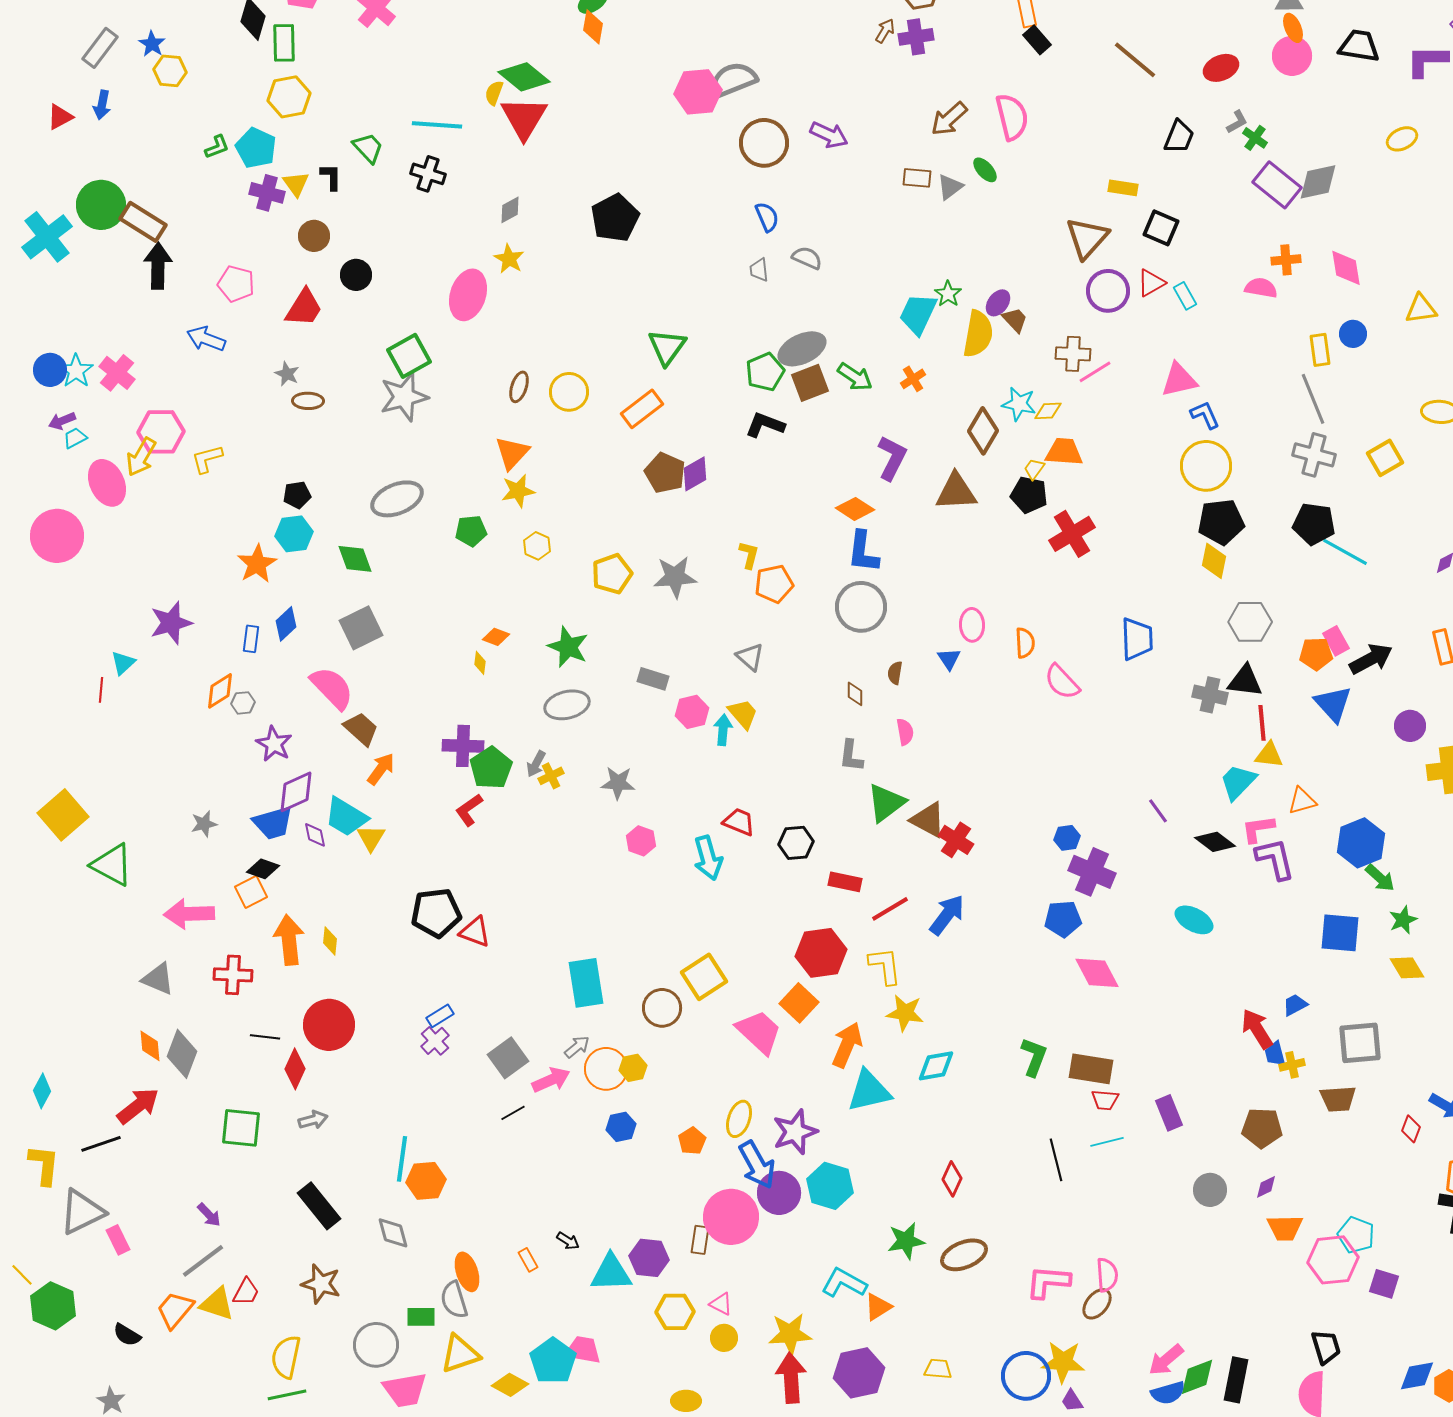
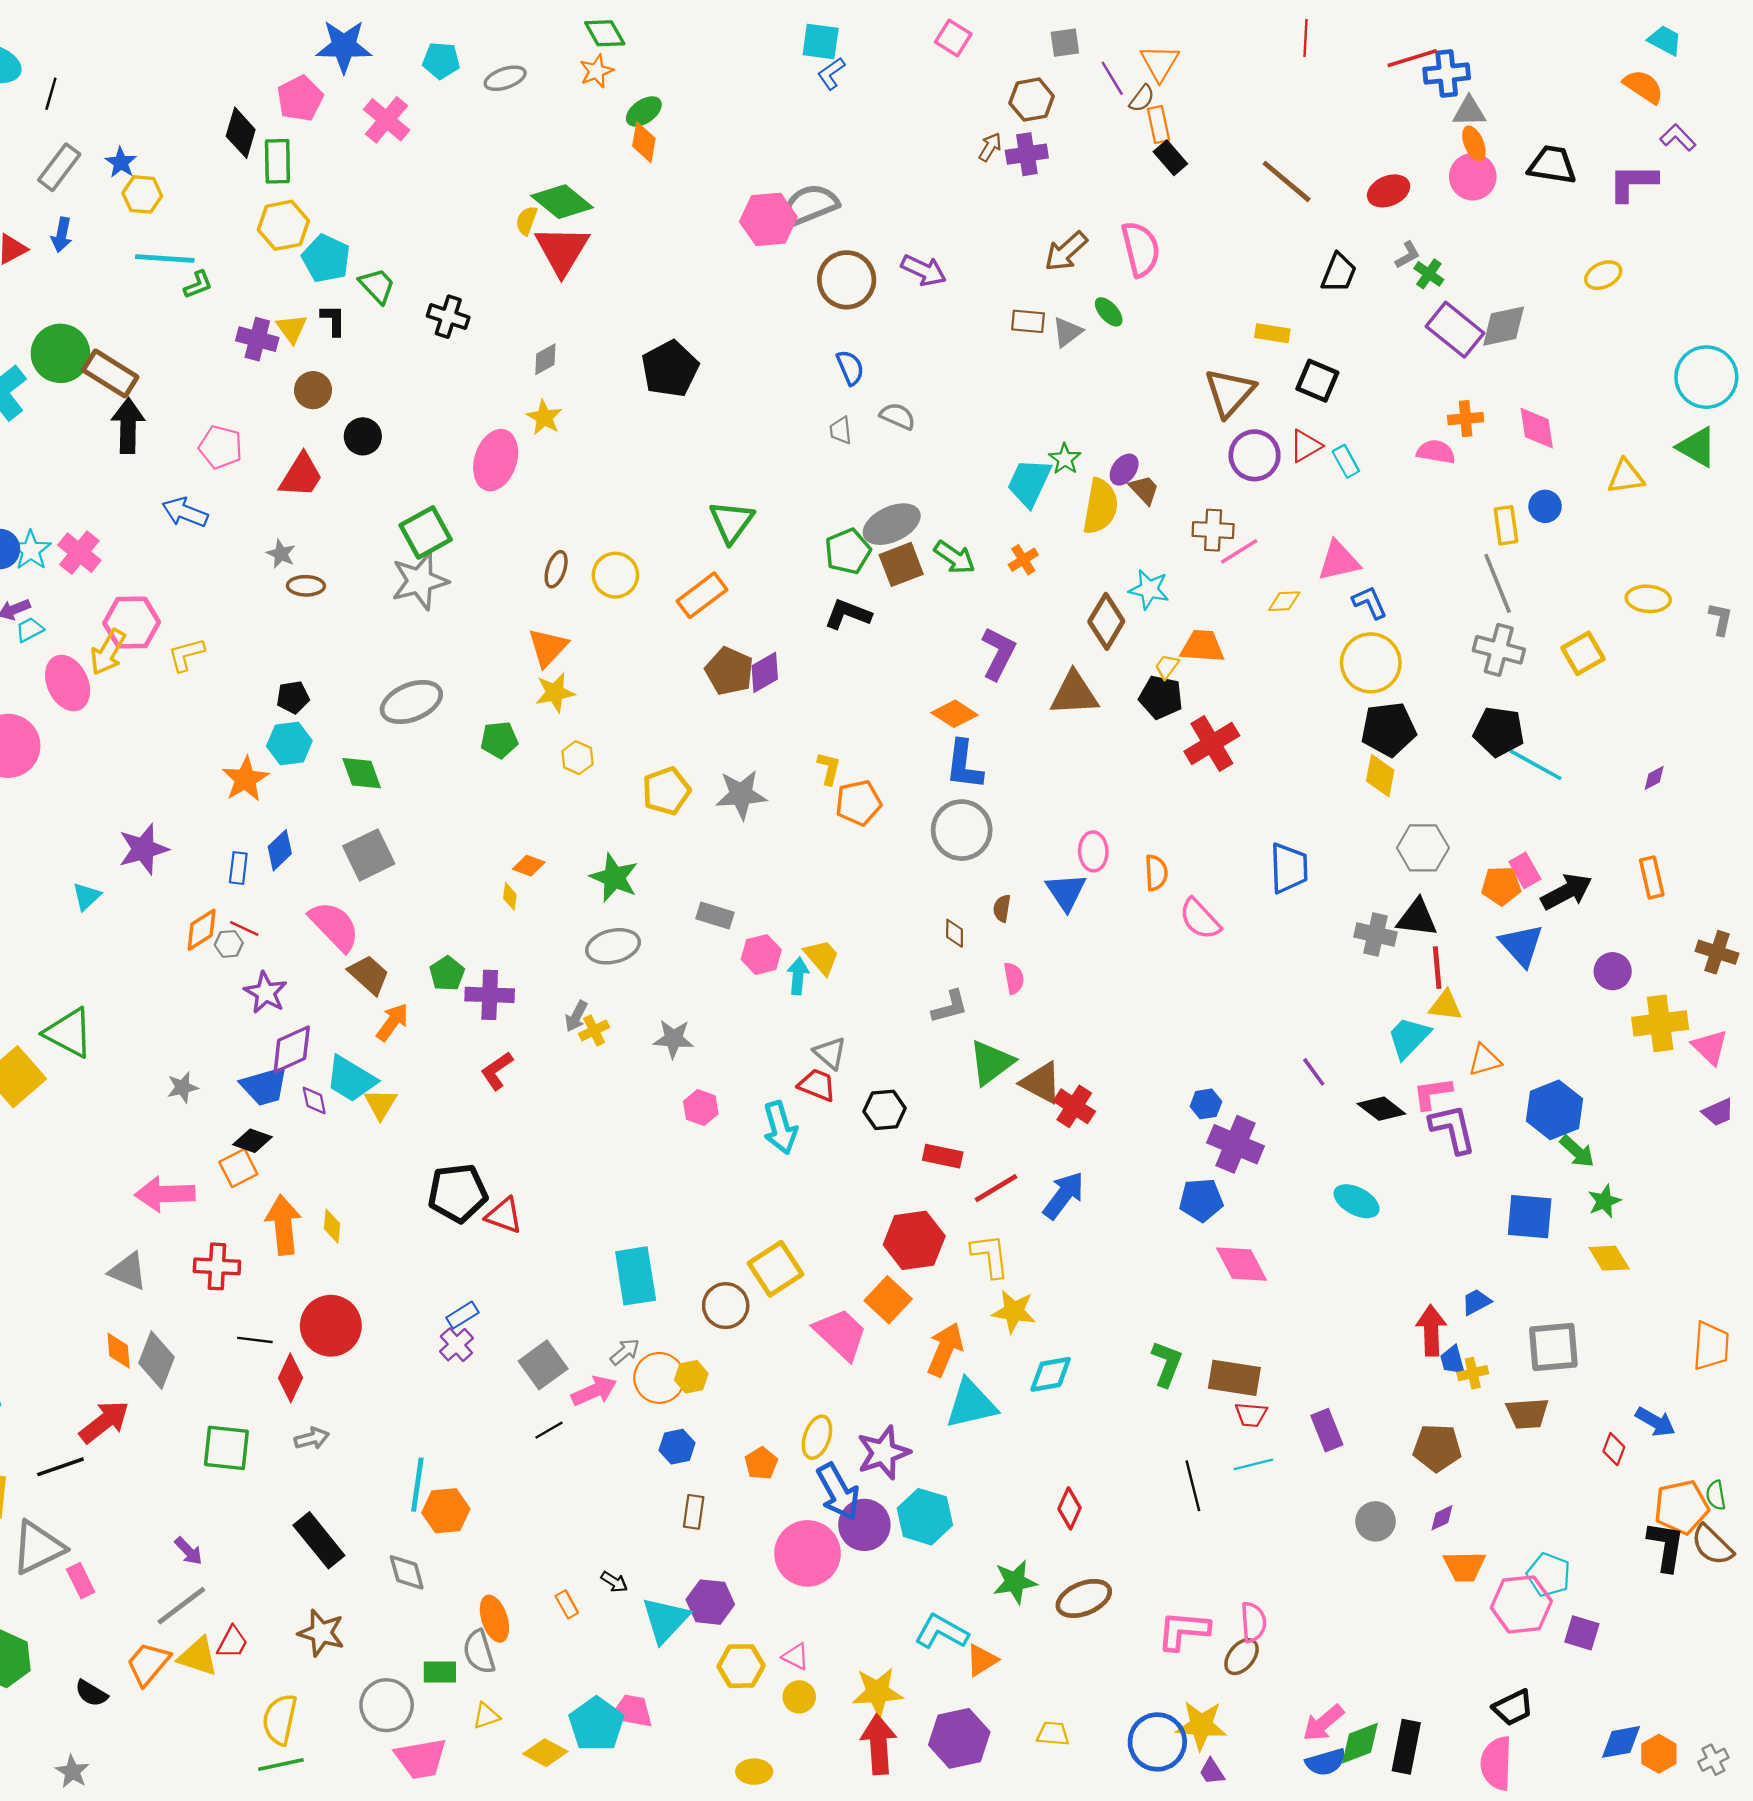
cyan line: (437, 125) -> (165, 259), moved
cyan pentagon: (256, 148) -> (326, 259), moved
yellow diamond: (1048, 411) -> (1284, 601), moved
gray triangle: (750, 657) -> (830, 1053), moved
blue triangle: (949, 659) -> (1066, 892), size x1.5
red line: (101, 690) -> (244, 928), moved, turned -70
gray L-shape: (851, 756) -> (950, 1007), turned -112
green pentagon: (491, 768) -> (447, 974), moved, size x0.7
green triangle: (112, 865) -> (69, 1033), moved
red arrow: (1257, 1029) -> (1431, 1330), turned 30
brown rectangle: (700, 1240) -> (694, 1512), moved
cyan triangle: (611, 1273) -> (665, 1620), turned -45
black trapezoid: (1326, 1347) -> (1513, 1708), turned 81
yellow triangle: (460, 1354) -> (486, 1716), size x0.6

